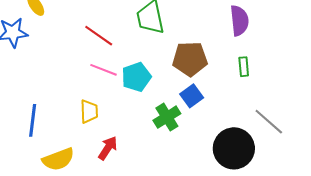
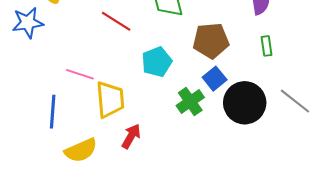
pink line: (104, 70) -> (80, 74), moved
yellow trapezoid: (89, 111) -> (110, 100), size x1.5
black circle: (234, 148) -> (245, 103), moved

